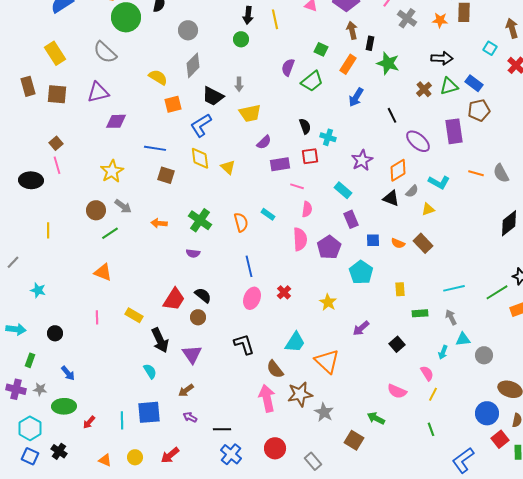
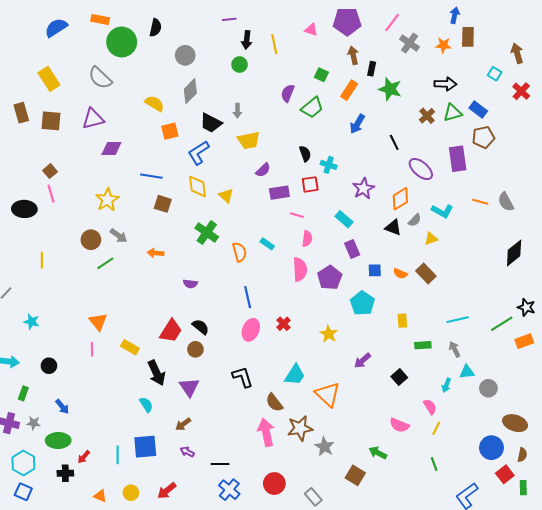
green cross: (200, 220) -> (207, 233), moved
orange triangle: (103, 272) -> (98, 322), moved, turned 30
black cross: (59, 451) -> (65, 473), moved, turned -35

